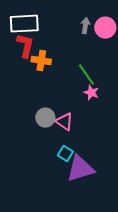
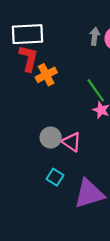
orange cross: (41, 61) -> (46, 75), turned -36
cyan square: (65, 154) -> (55, 177), moved

